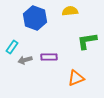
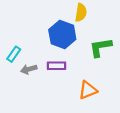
yellow semicircle: (70, 11) -> (81, 13), turned 105
blue hexagon: (35, 18) -> (62, 35), moved

